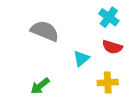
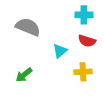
cyan cross: (109, 17) -> (84, 15), turned -36

